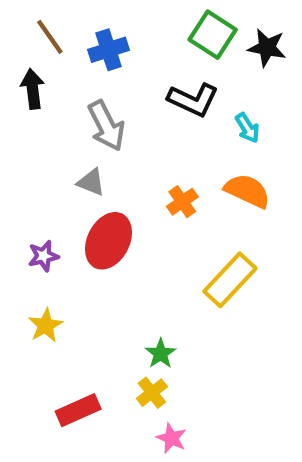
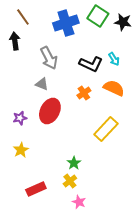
blue cross: (108, 50) -> (66, 23), moved, size x1.4
black L-shape: (193, 100) -> (91, 64), moved

